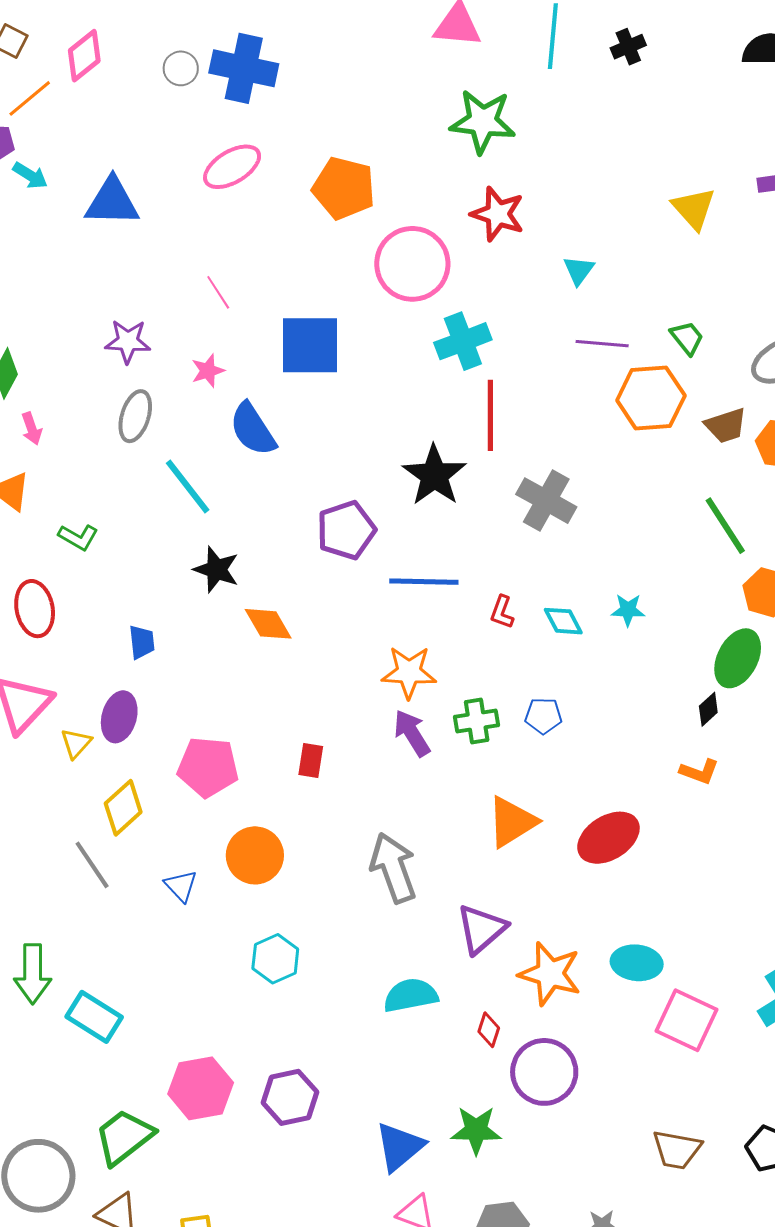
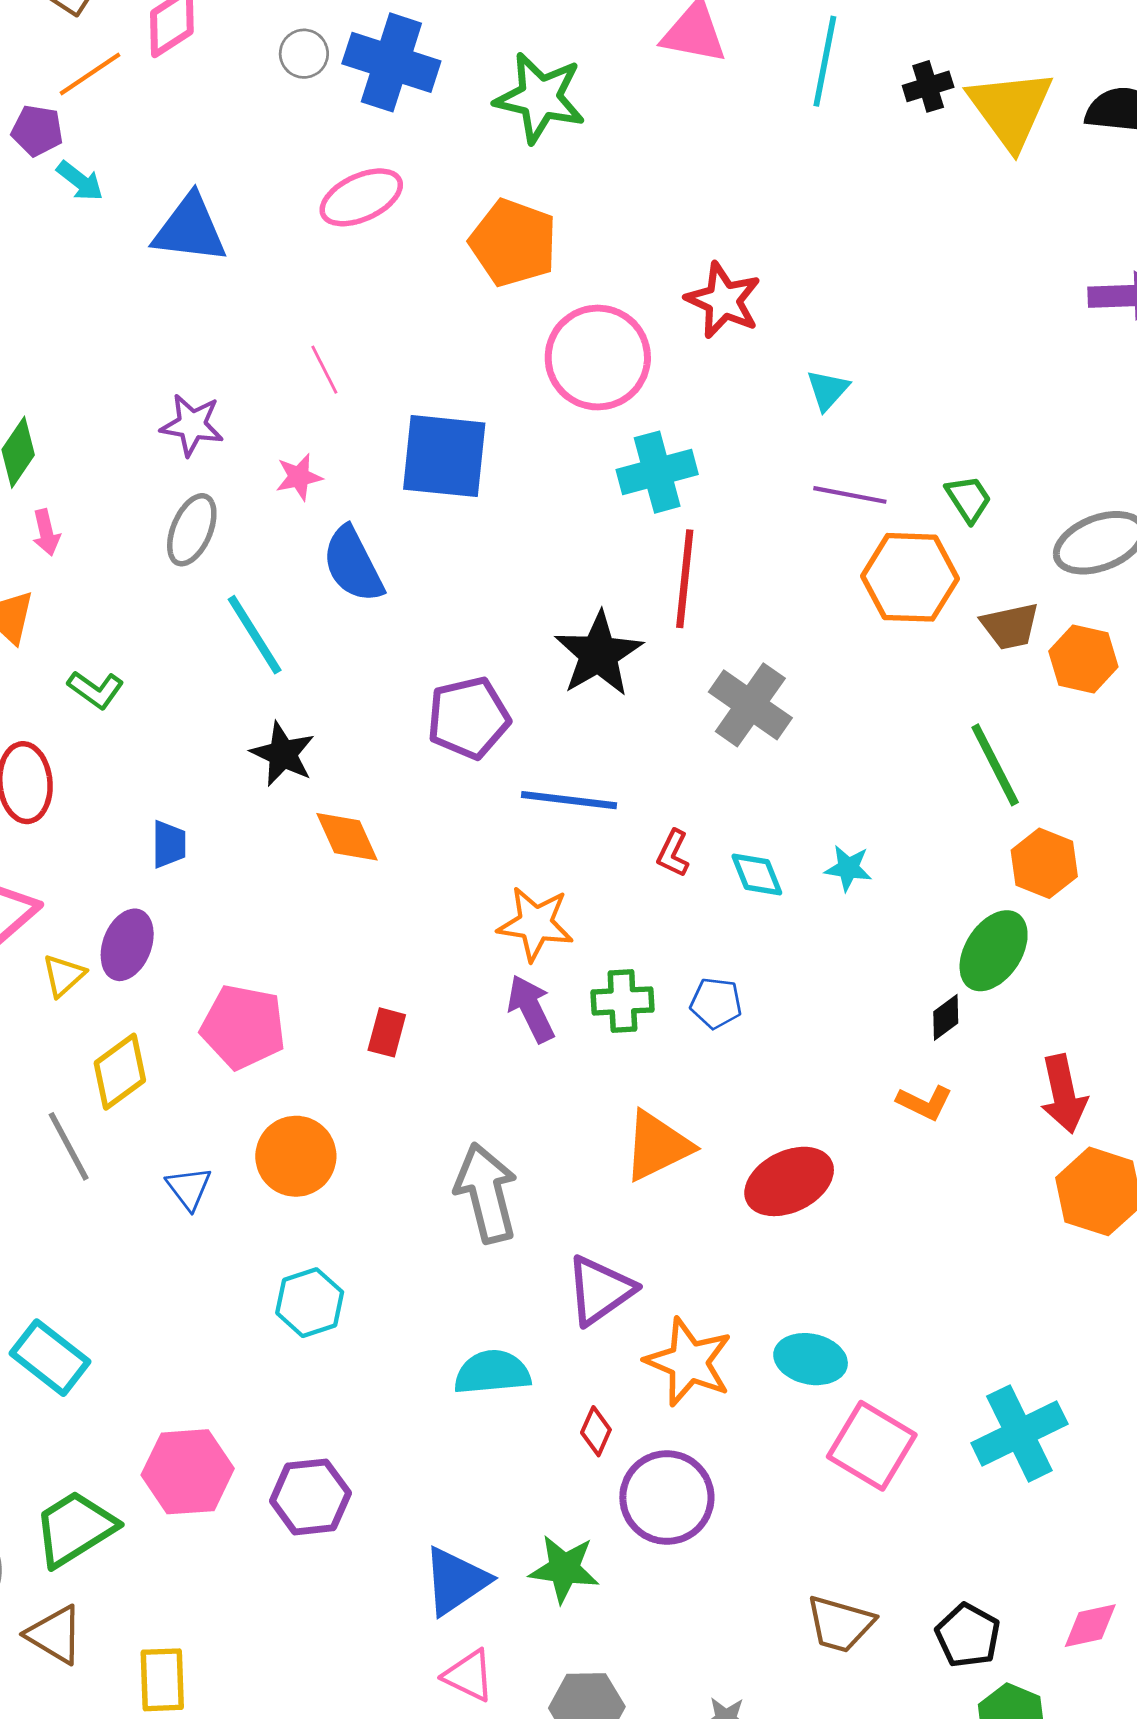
green star: (483, 121) -> (540, 98), moved
yellow triangle: (694, 209) -> (1010, 109), moved, size x1.4

